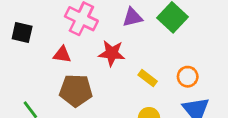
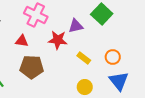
purple triangle: (132, 17) -> (76, 26), moved

